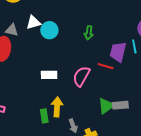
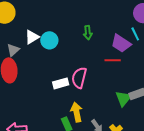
gray triangle: (12, 30) -> (13, 50), turned -40
purple trapezoid: (118, 52) -> (121, 43), turned -55
pink semicircle: (81, 76) -> (79, 78), moved

